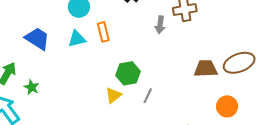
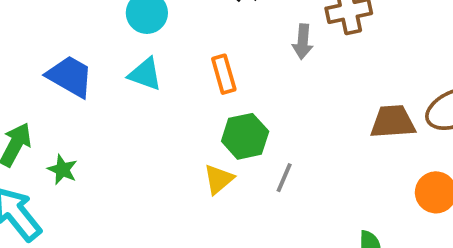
orange rectangle: (103, 32) -> (224, 74), moved
cyan triangle: (77, 39) -> (145, 74), turned 36

